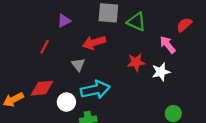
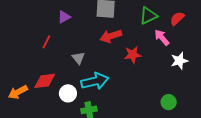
green triangle: (136, 22) -> (148, 16), moved, turned -48
red arrow: (94, 43) -> (111, 36), moved
white star: (161, 72) -> (179, 61), moved

